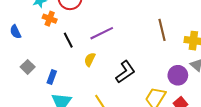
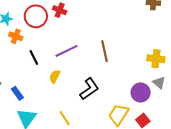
brown line: (162, 30) -> (105, 51), moved
blue rectangle: (52, 77) -> (17, 93), turned -56

